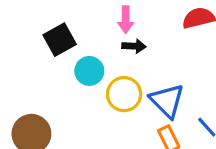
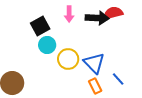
black square: (60, 40) -> (40, 26), moved
black arrow: (134, 46) -> (97, 18), moved, size x1.6

